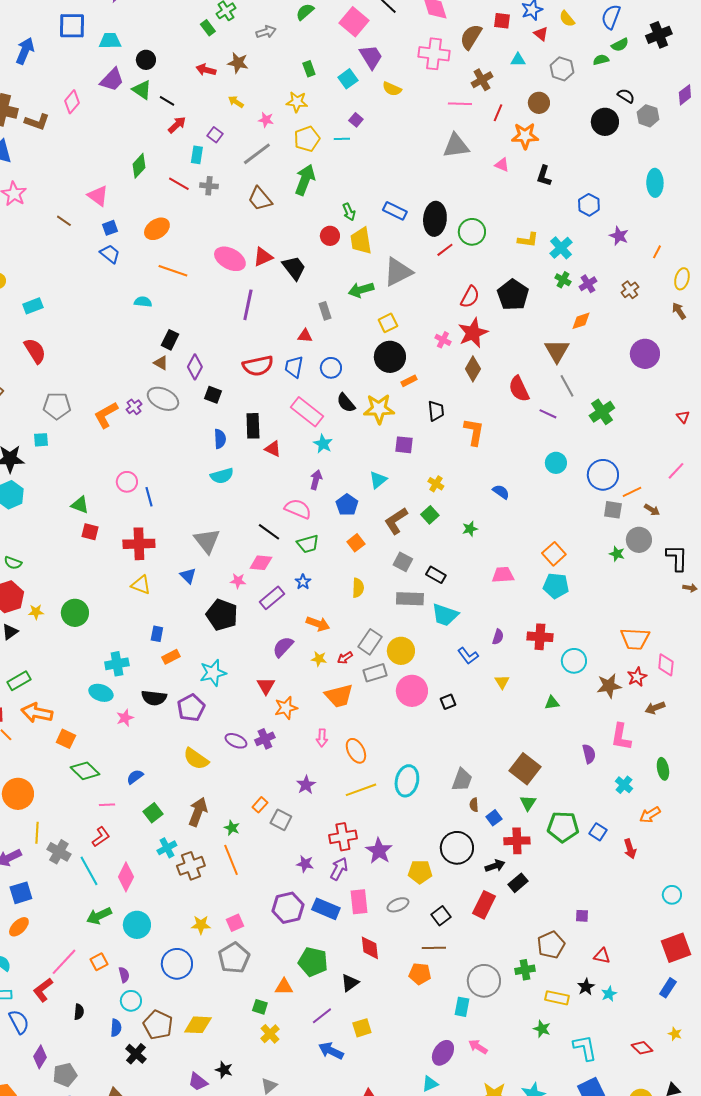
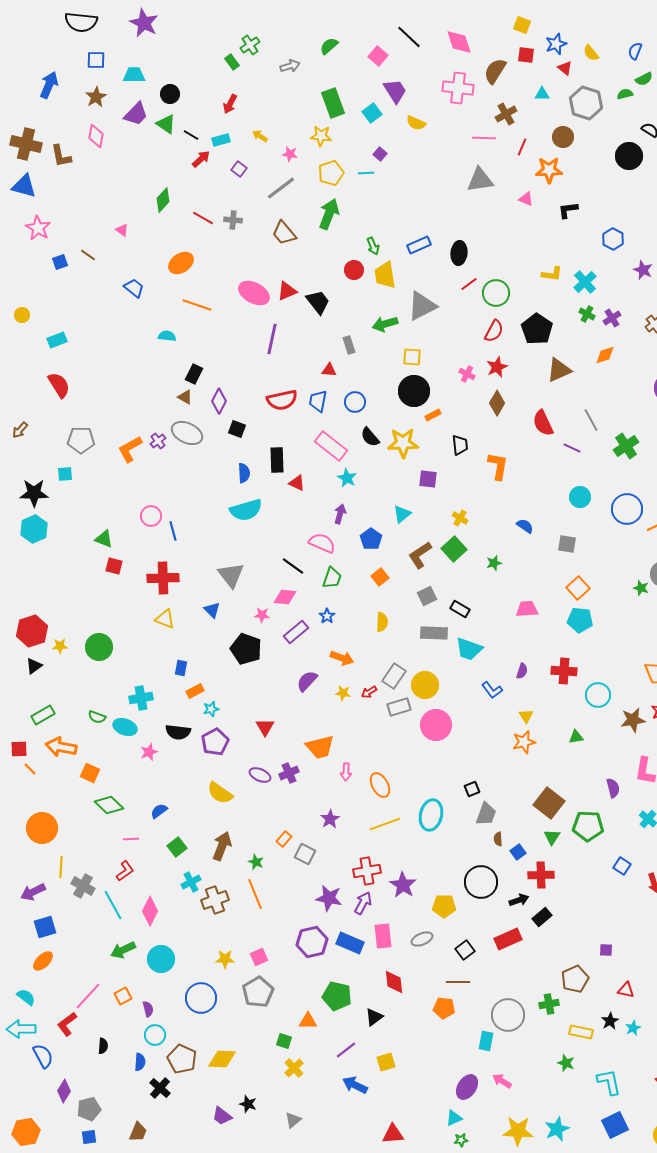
blue semicircle: (611, 17) -> (635, 51), size x0.7
pink square: (354, 22) -> (378, 56), size x0.7
blue square: (72, 26) -> (96, 60), size x0.7
brown star: (238, 63) -> (96, 97), moved, turned 30
green rectangle: (309, 69) -> (333, 103), size x1.8
gray hexagon: (562, 69) -> (586, 103), size x1.4
red arrow: (206, 70) -> (230, 104), turned -78
pink diamond: (72, 102) -> (96, 136), turned -30
brown L-shape: (37, 122) -> (61, 156), turned 60
cyan rectangle: (197, 155) -> (221, 140), moved, turned 66
black L-shape: (544, 176) -> (568, 210), turned 65
pink triangle: (98, 196) -> (122, 230), size x0.6
blue rectangle: (395, 211) -> (419, 245), turned -50
black ellipse: (435, 219) -> (459, 253), size x0.7
blue square: (110, 228) -> (60, 262), moved
green circle: (472, 232) -> (496, 293), moved
yellow square: (388, 323) -> (412, 357), turned 30
red star: (473, 333) -> (497, 367), size x0.7
brown triangle: (557, 351) -> (559, 370), moved, turned 36
cyan semicircle: (222, 476) -> (246, 510), size x1.4
gray square: (613, 510) -> (567, 544), moved
green square: (430, 515) -> (454, 549), size x1.4
green trapezoid: (308, 544) -> (332, 578), turned -55
gray square: (403, 562) -> (427, 596), turned 36
green semicircle: (13, 563) -> (97, 717), moved
cyan star: (213, 673) -> (211, 709), moved, size x0.6
red triangle: (266, 686) -> (265, 727), moved
orange trapezoid: (339, 696) -> (320, 747), moved
black square: (448, 702) -> (472, 789), moved
orange star: (286, 708) -> (524, 742), moved
green pentagon: (563, 827) -> (588, 826), moved
purple star: (305, 864) -> (329, 898), size x1.5
red rectangle: (484, 905) -> (508, 939), turned 40

